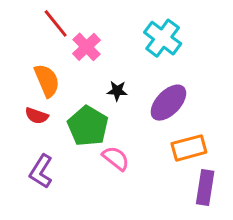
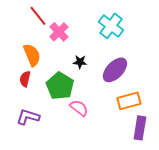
red semicircle: (37, 116) -> (25, 79), turned 84
purple L-shape: (41, 171) -> (28, 117), turned 75

